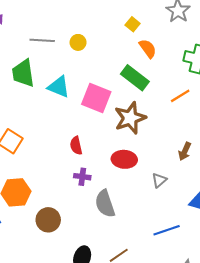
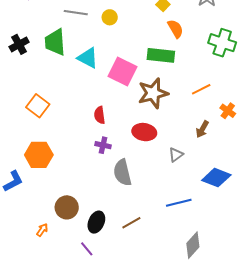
green rectangle: (135, 78) -> (161, 55), turned -36
orange line: (180, 96) -> (201, 89), moved
brown circle: (48, 220) -> (67, 207), moved

